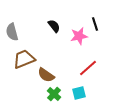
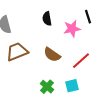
black semicircle: (54, 26) -> (47, 19), turned -152
brown semicircle: (46, 75) -> (52, 55), moved

